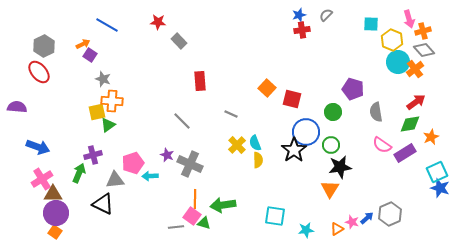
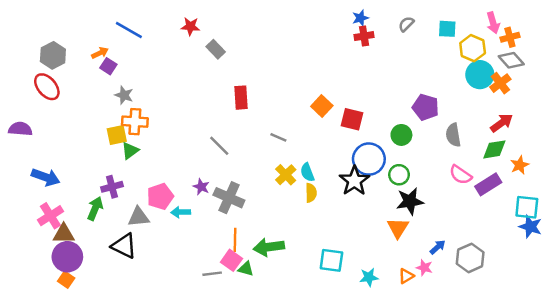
gray semicircle: (326, 15) -> (406, 24), moved
cyan square: (437, 172) -> (527, 207), turned 30
blue arrow: (367, 218) -> (438, 247), moved

